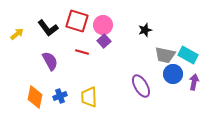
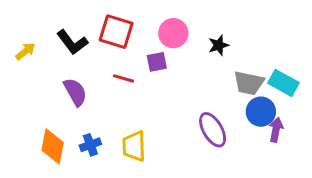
pink circle: (103, 25) -> (173, 33), moved
purple square: (104, 41) -> (157, 62), turned 32
purple arrow: (194, 82) -> (276, 130), moved

